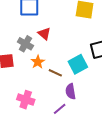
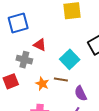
orange star: (38, 62) -> (42, 84), moved
cyan square: (78, 64) -> (70, 59), moved

